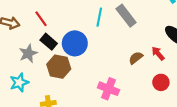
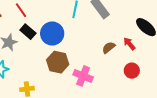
brown hexagon: (59, 67) -> (58, 62), moved

